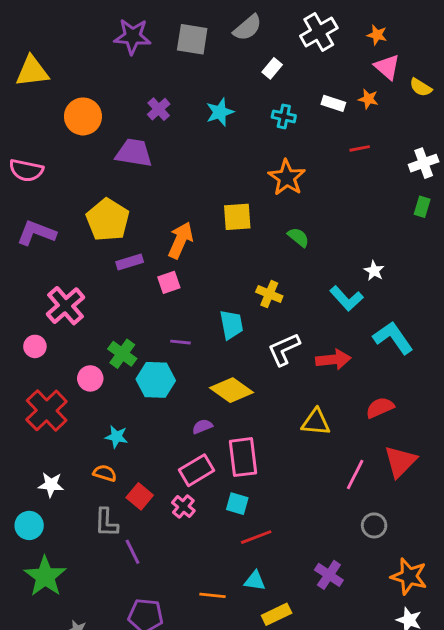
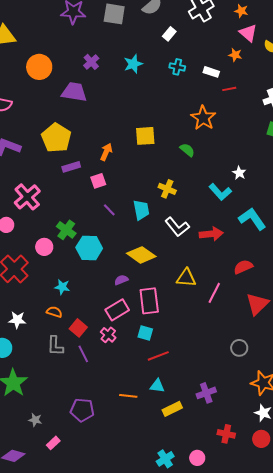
white rectangle: (333, 103) -> (211, 72), moved
orange star: (287, 178) -> (203, 118), moved
orange arrow: (181, 240) -> (106, 152), size x0.7
purple line: (181, 342) -> (109, 210), moved, turned 40
white L-shape: (284, 349) -> (177, 227), turned -105
yellow triangle: (316, 422) -> (186, 278), moved
pink line: (355, 475) -> (214, 293), moved
purple line: (132, 552) -> (83, 354), moved
purple cross: (329, 575) -> (206, 393), moved, turned 36

